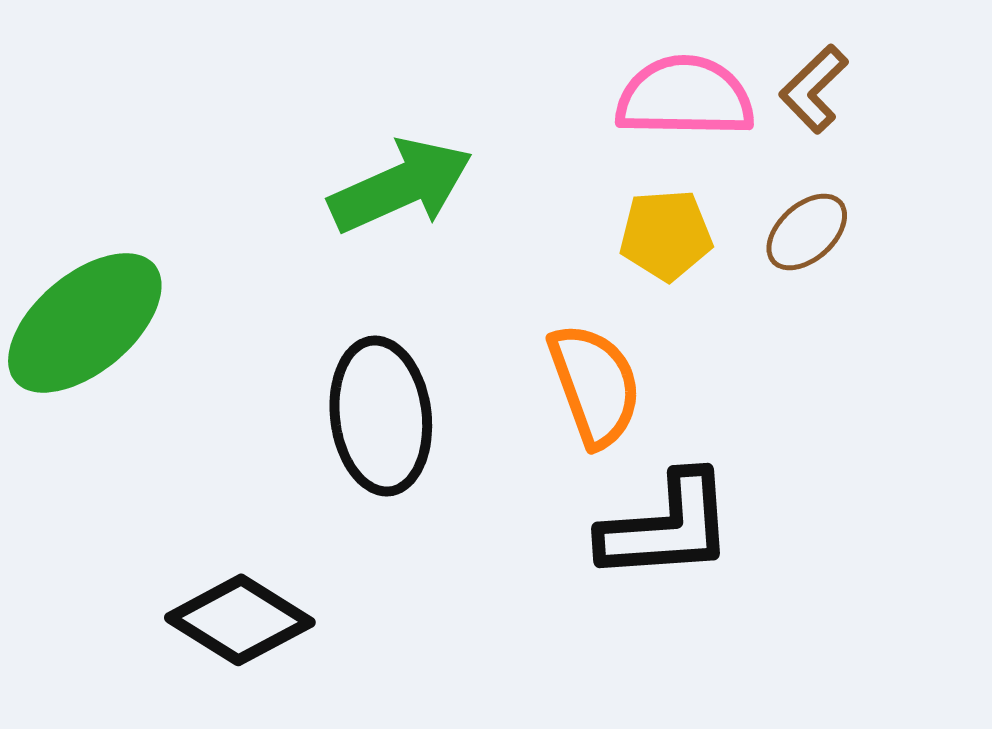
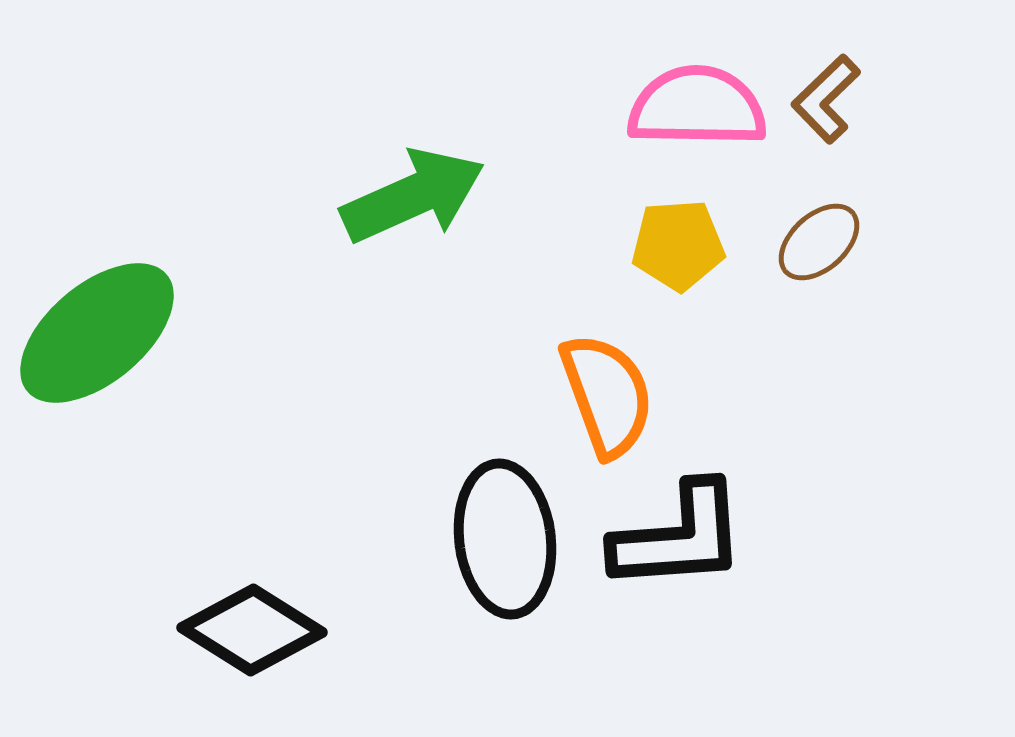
black ellipse: (381, 416) -> (505, 539), moved

